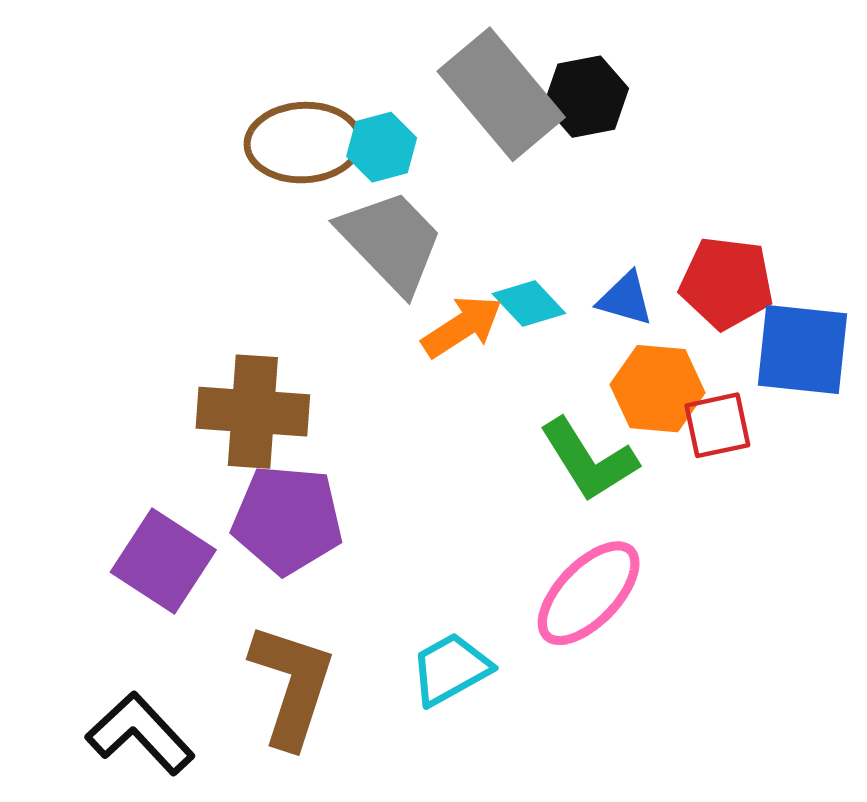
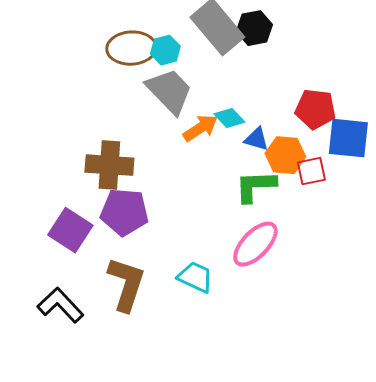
blue triangle: (625, 299) -> (256, 139), moved
green L-shape: (589, 460) -> (255, 186), turned 120
cyan trapezoid: (451, 669) -> (195, 277), turned 54

